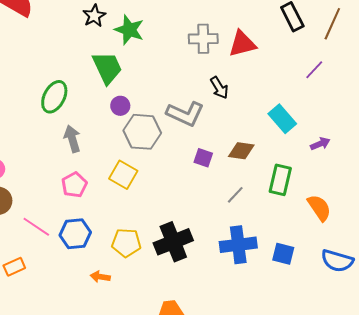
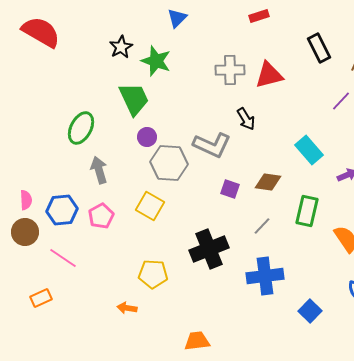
blue hexagon: (75, 234) -> (62, 210), moved
black cross: (173, 242) -> (209, 249), moved
blue square: (283, 254) -> (310, 311), moved, turned 30

